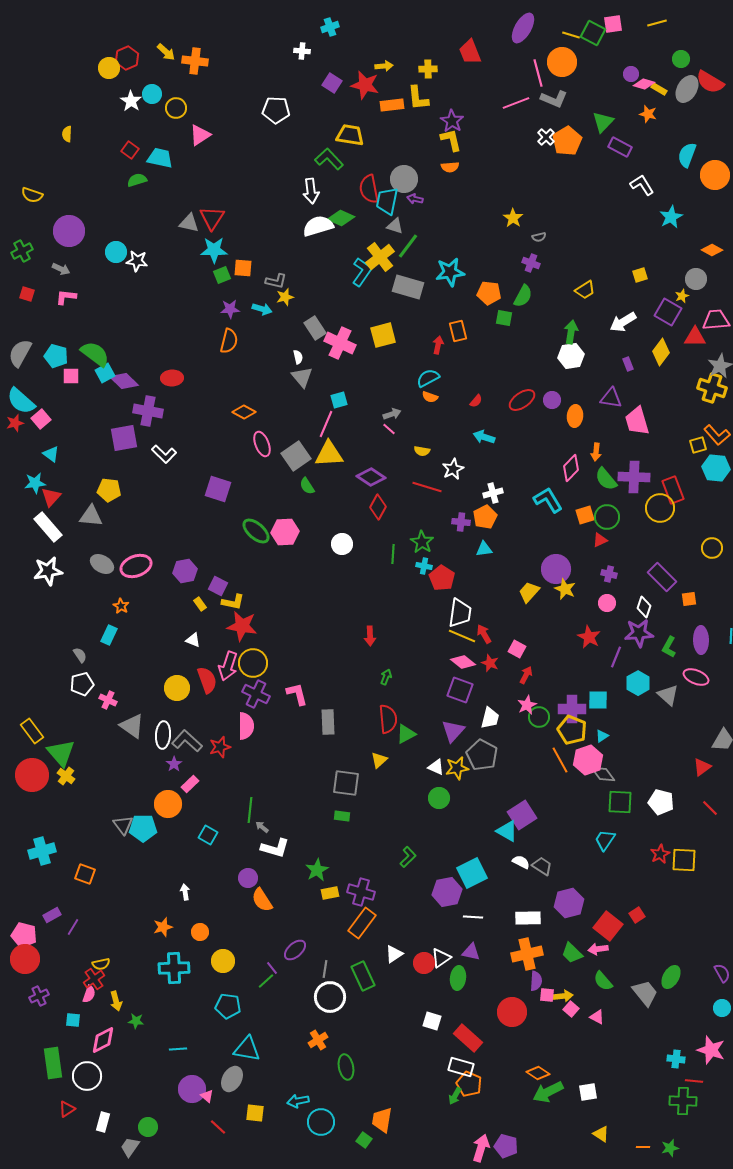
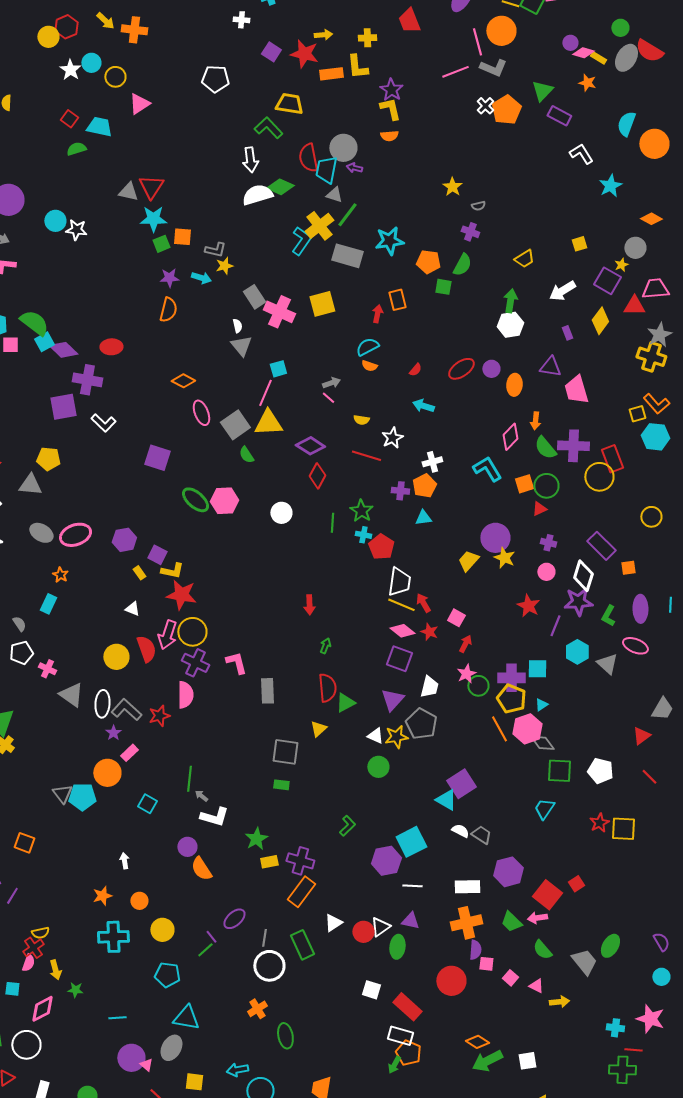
white diamond: (644, 607) -> (583, 576), size x1.4
yellow arrow: (563, 996) -> (559, 1002), moved

